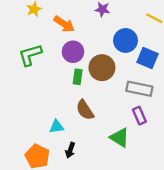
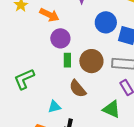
green L-shape: (30, 55) -> (24, 79), moved
brown circle: (102, 68) -> (91, 61), moved

